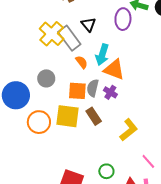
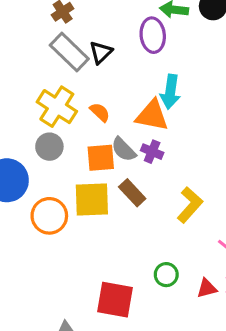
black triangle: (88, 24) -> (101, 52), turned 35
yellow cross: (52, 34) -> (57, 107), moved
gray rectangle: (69, 38) -> (69, 52), moved
cyan arrow: (102, 55) -> (170, 92), moved
gray semicircle: (93, 88) -> (124, 149), turned -48

